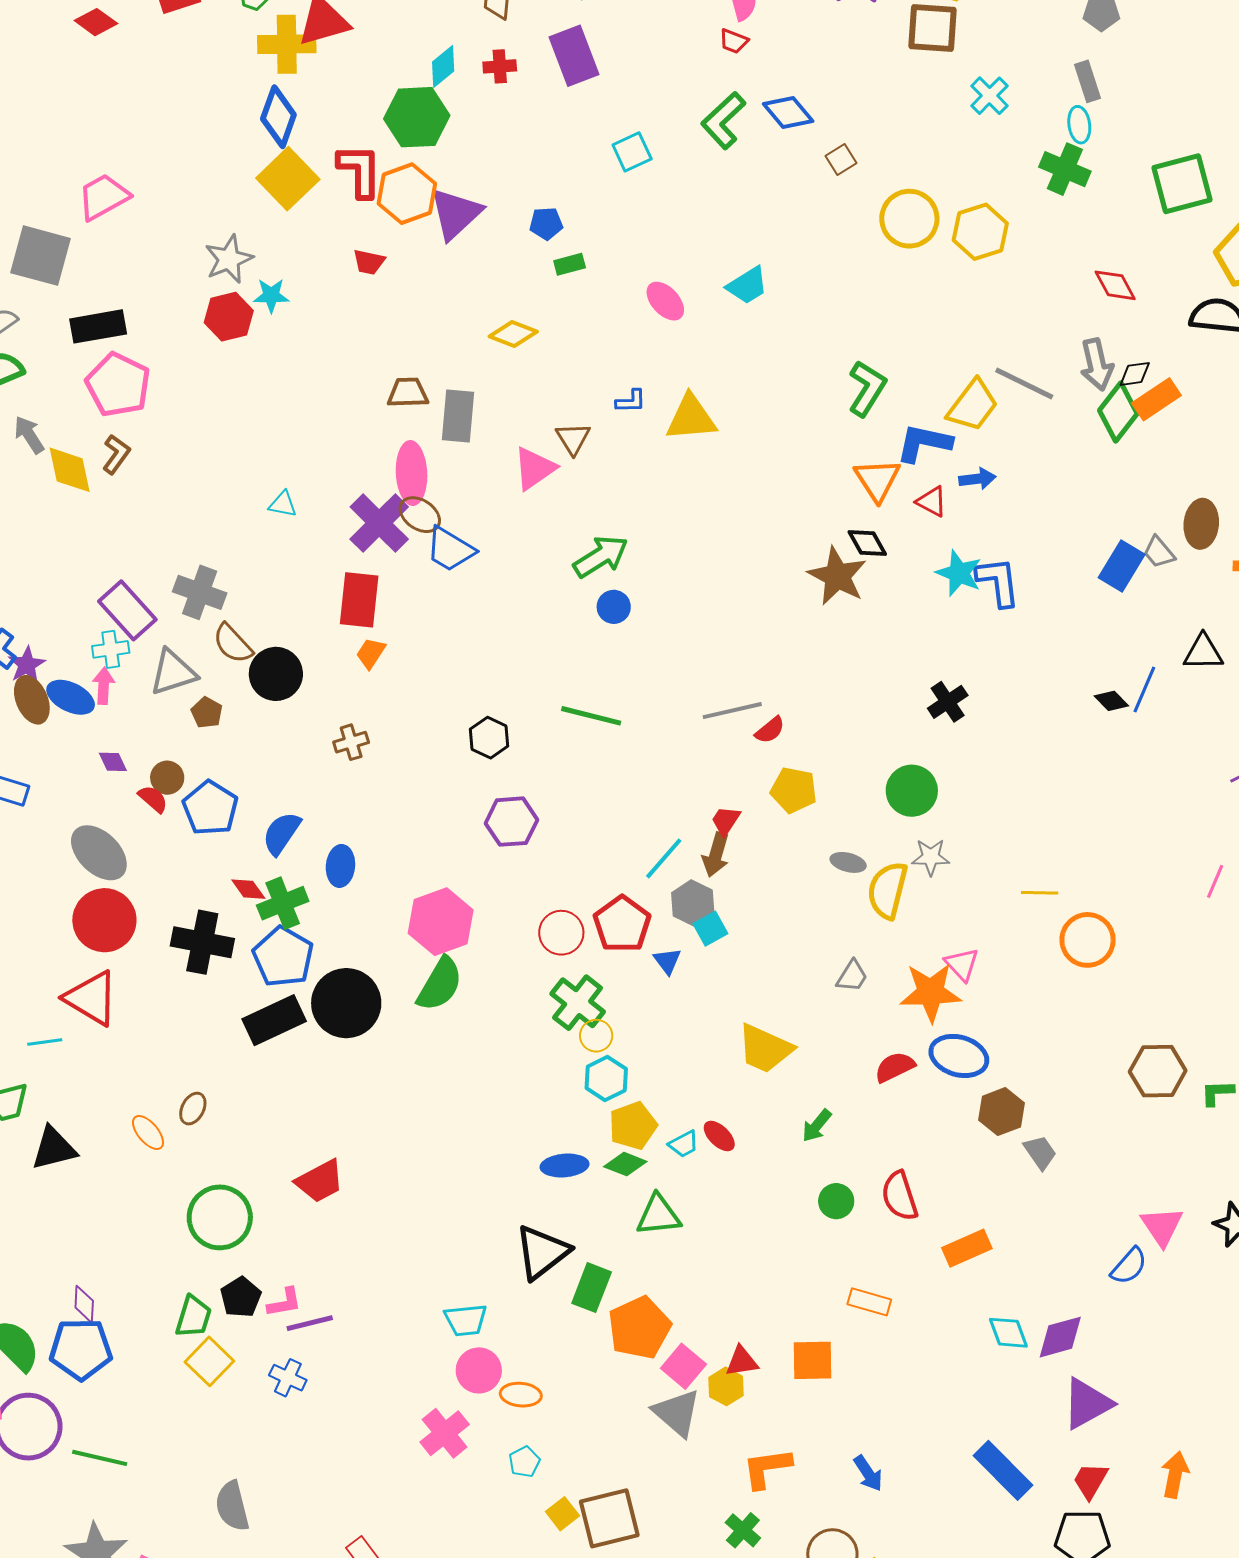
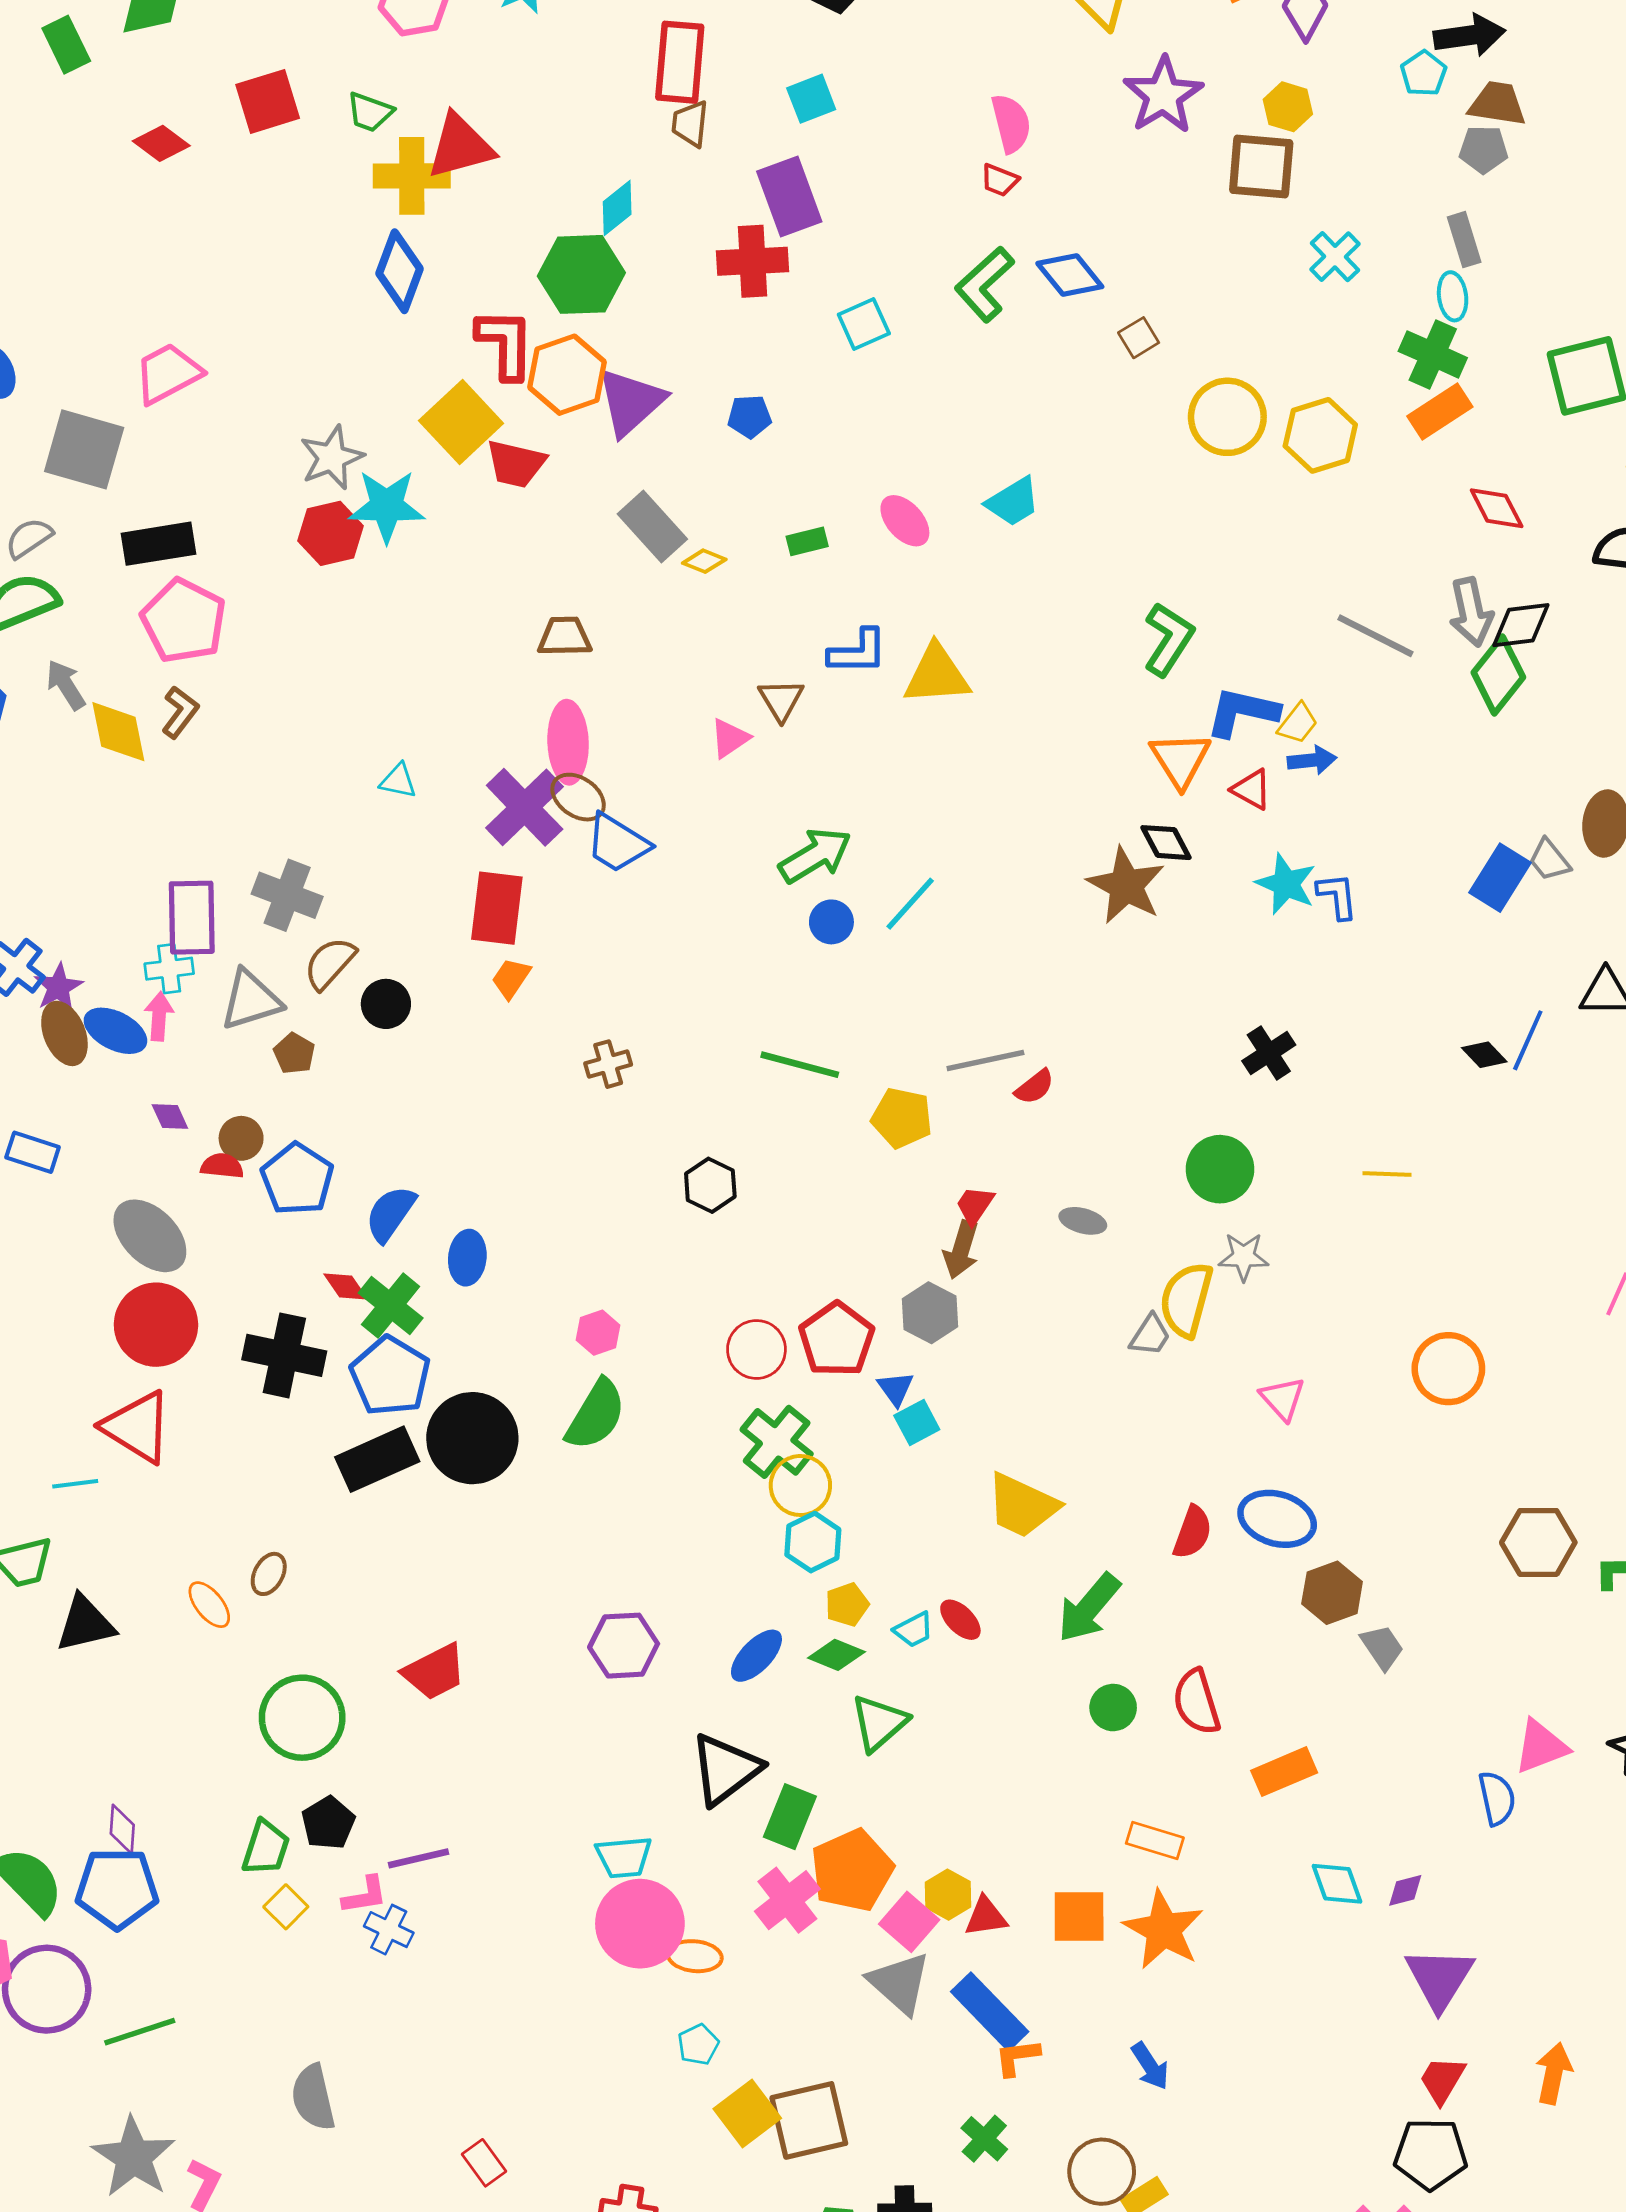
red cross: (500, 66) -> (752, 261), moved, size x1.6
yellow square: (288, 179) -> (461, 422), moved
red trapezoid: (369, 262) -> (516, 464), size x1.4
green rectangle: (570, 264) -> (807, 541), moved
cyan star: (271, 295) -> (387, 506), size x1.6
yellow diamond: (513, 334) -> (704, 561), size x0.7
black diamond: (1135, 374) -> (1521, 625), size x1.4
orange rectangle: (1156, 399) -> (1440, 411), moved
blue L-shape: (631, 401) -> (858, 652), size x1.5
yellow trapezoid: (973, 405) -> (1298, 723), moved, size x0.6
gray rectangle: (458, 416) -> (652, 526), moved, turned -48
pink triangle: (534, 468) -> (730, 738), size x0.7
blue L-shape: (998, 582) -> (1337, 896), size x0.7
purple rectangle: (127, 610) -> (192, 918), turned 40
brown semicircle: (233, 644) -> (330, 963), turned 84
black circle: (276, 674) -> (386, 1004), size x0.7
black hexagon: (489, 738) -> (710, 1185), moved
brown cross: (351, 742) -> (608, 1064), moved
yellow pentagon: (794, 790) -> (902, 1118), moved
red semicircle: (153, 799) -> (222, 1166), turned -36
purple hexagon: (511, 822) -> (624, 1646), moved
cyan line: (664, 858) -> (910, 904), moved
gray ellipse: (848, 862) -> (1083, 1221), moved
yellow line: (1040, 893) -> (1387, 1174), moved
green cross: (283, 903) -> (391, 1306), turned -30
pink hexagon: (441, 922) -> (598, 1333), size x0.5
cyan square: (710, 929) -> (917, 1423), moved
gray trapezoid: (852, 976) -> (1150, 1335), moved
orange star: (931, 992) -> (1163, 1930), moved, turned 30
yellow circle: (596, 1036) -> (800, 1485), size x1.4
red semicircle: (895, 1067) -> (1192, 1532), turned 135
yellow pentagon: (633, 1126) -> (847, 1605), size x0.7
green arrow: (817, 1126) -> (1089, 1608), size x1.6
blue ellipse: (565, 1165) -> (756, 1656), turned -42
green triangle: (658, 1215) -> (879, 1723), turned -36
pink triangle: (1162, 1226) -> (1541, 1747), turned 42
blue semicircle: (1129, 1266) -> (1497, 1798), turned -54
pink L-shape: (284, 1302) -> (365, 1895), moved
purple diamond: (1060, 1337) -> (1405, 1890), size x0.6
yellow square: (209, 1361) -> (286, 1907), size x0.7
pink circle: (479, 1370) -> (640, 1924), size x1.5
yellow hexagon: (726, 1386) -> (948, 1895), moved
purple triangle: (1087, 1404) -> (1439, 1978), turned -30
pink cross: (445, 1433) -> (787, 1900), moved
green line: (100, 1458) -> (140, 2032), turned -32
orange L-shape: (767, 1468) -> (1017, 2057), size x0.7
blue rectangle: (1003, 1470) -> (990, 2012), moved
yellow square: (562, 1514) -> (747, 2114), size x1.5

